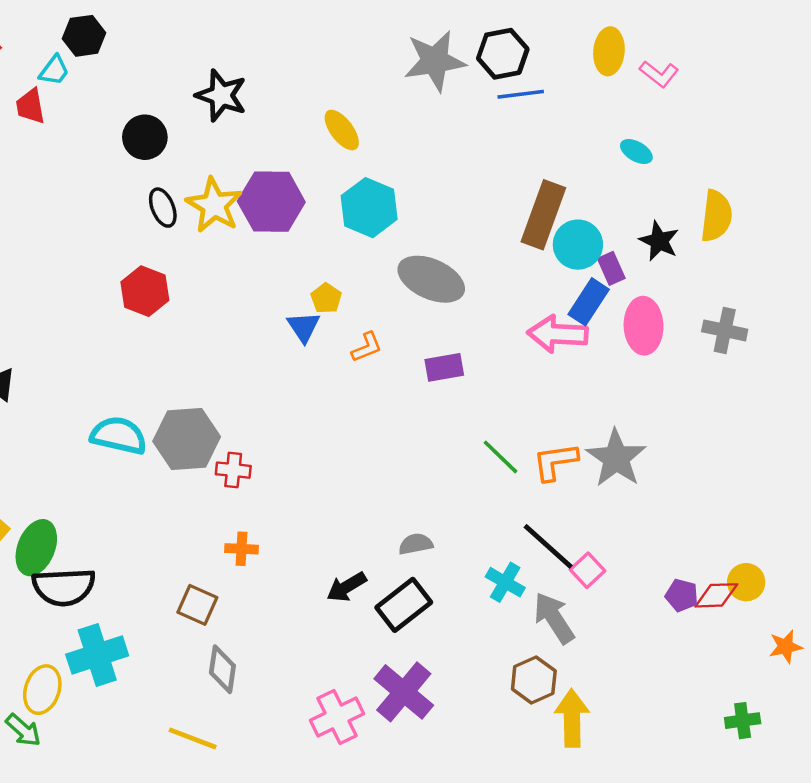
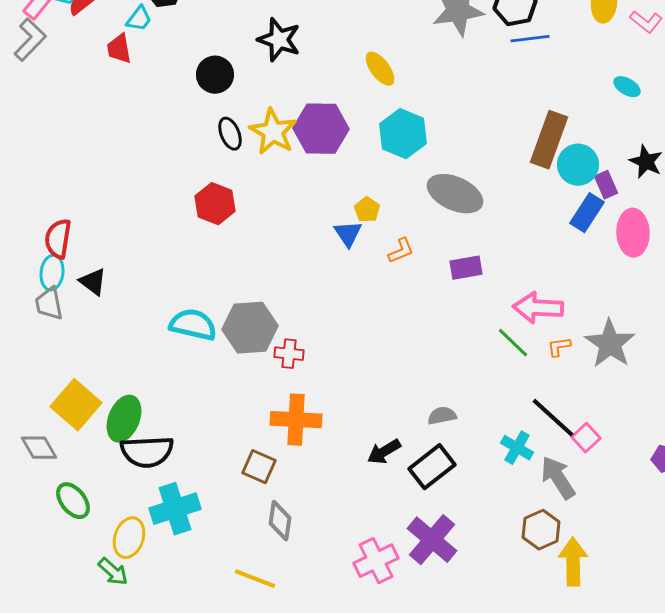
pink arrow: (558, 334) -> (538, 308), moved
orange L-shape: (555, 462) -> (559, 347), size x0.6
orange cross: (242, 549) -> (296, 420), size x1.8

